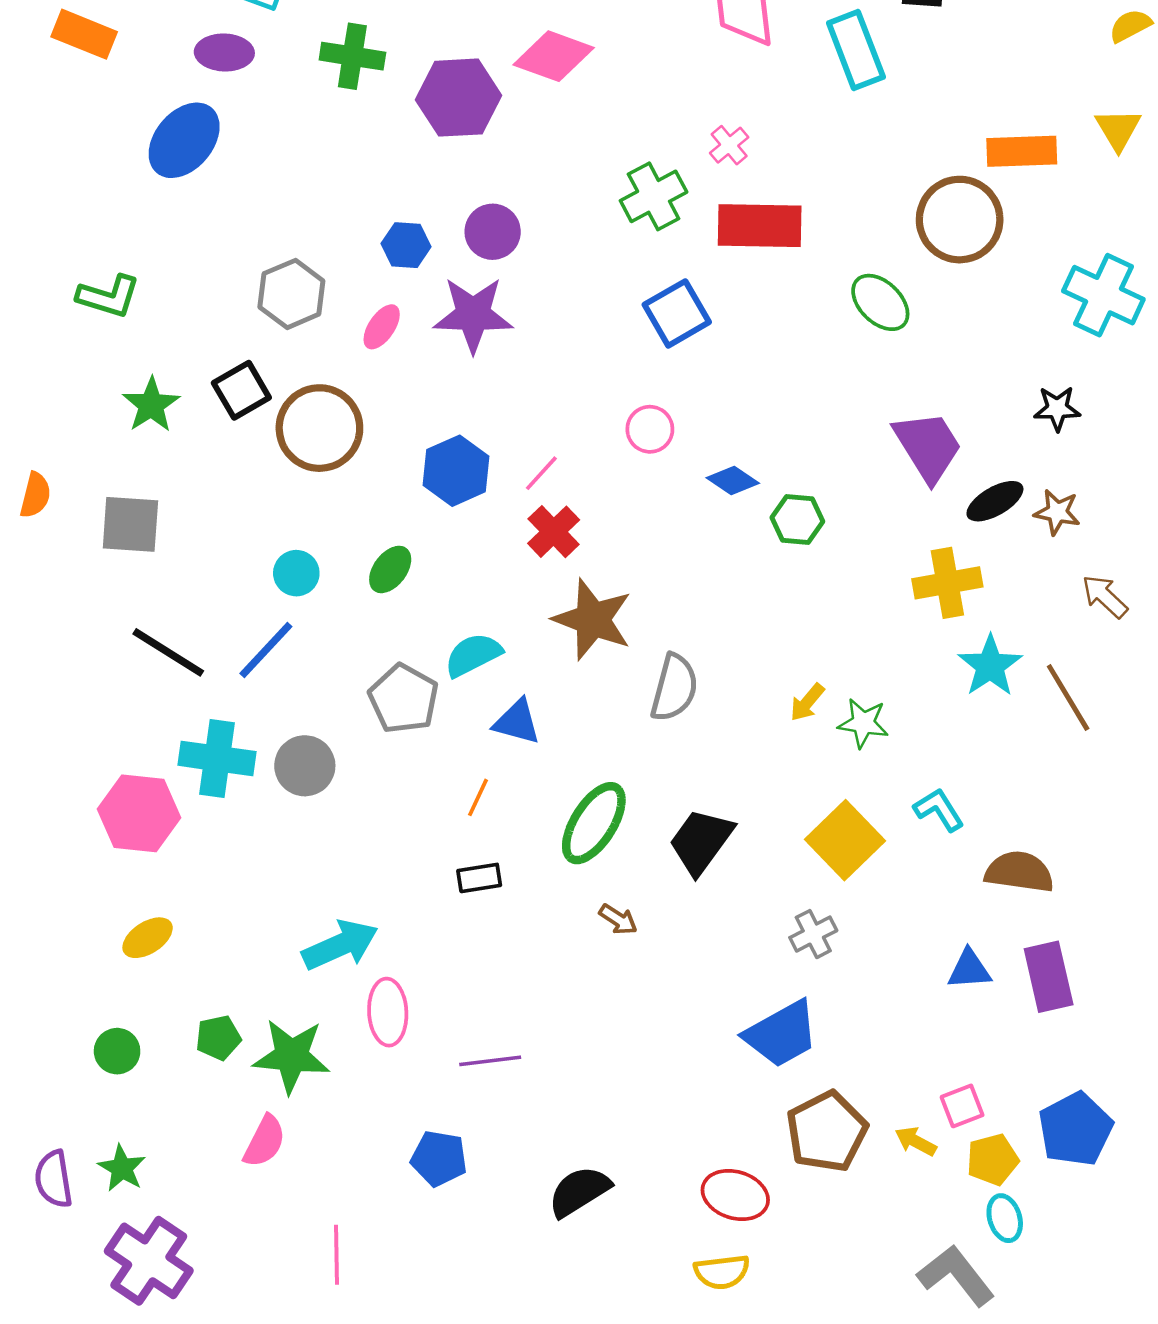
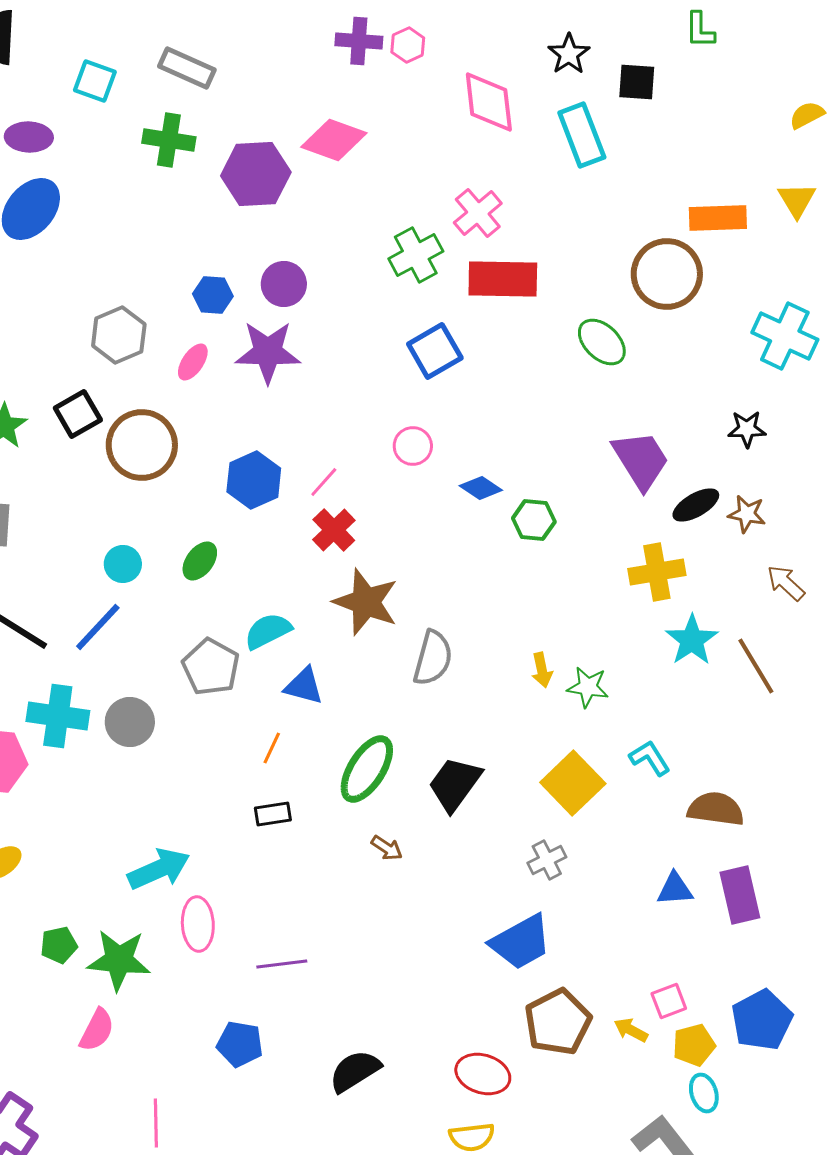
purple ellipse: (224, 52) -> (29, 137), moved
pink cross: (729, 145) -> (478, 213), size x1.5
yellow arrow: (807, 702) -> (542, 670), turned -52

